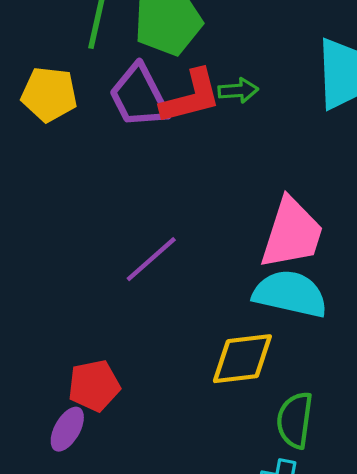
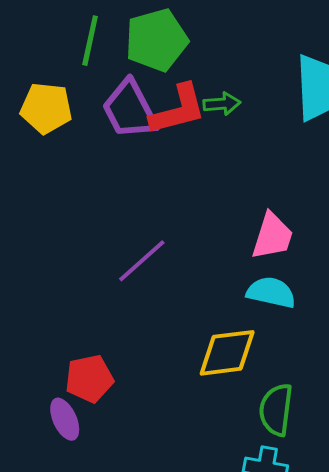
pink trapezoid: (292, 233) -> (272, 236), size x0.7
cyan semicircle: (290, 294) -> (271, 292), size x0.7
purple ellipse: (67, 429) -> (65, 419), turned -54

